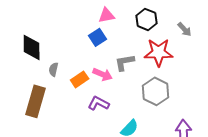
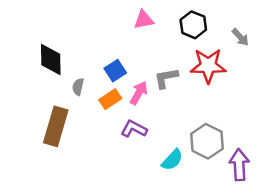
blue square: (98, 37) -> (115, 71), moved
pink arrow: (103, 74) -> (139, 93), turned -84
gray hexagon: (156, 91) -> (207, 141), moved

